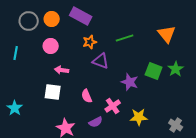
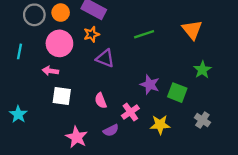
orange star: (90, 42) -> (91, 34), moved
pink circle: (51, 46) -> (59, 43), size x1.5
purple triangle: (101, 61) -> (105, 58), moved
pink arrow: (62, 70) -> (50, 71), moved
green square: (154, 71) -> (177, 93), moved
gray cross: (176, 125) -> (202, 120), moved

